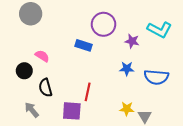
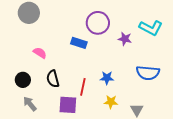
blue star: (127, 69) -> (107, 78), moved
black circle: (24, 71) -> (23, 80), moved
black semicircle: (45, 88) -> (53, 79), moved
yellow star: (127, 109) -> (111, 102), moved

